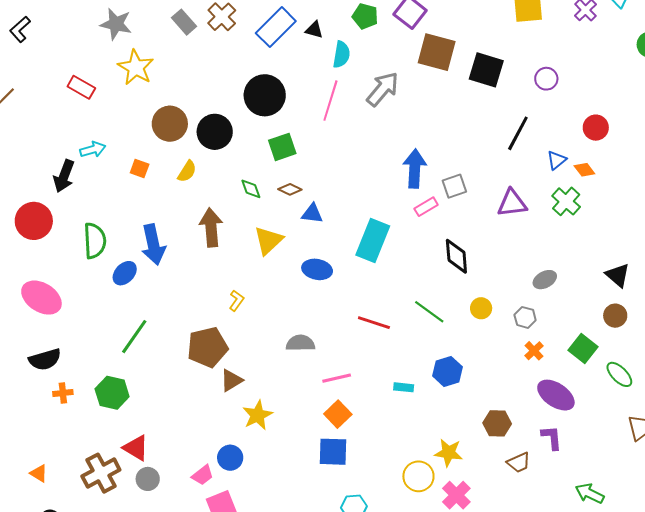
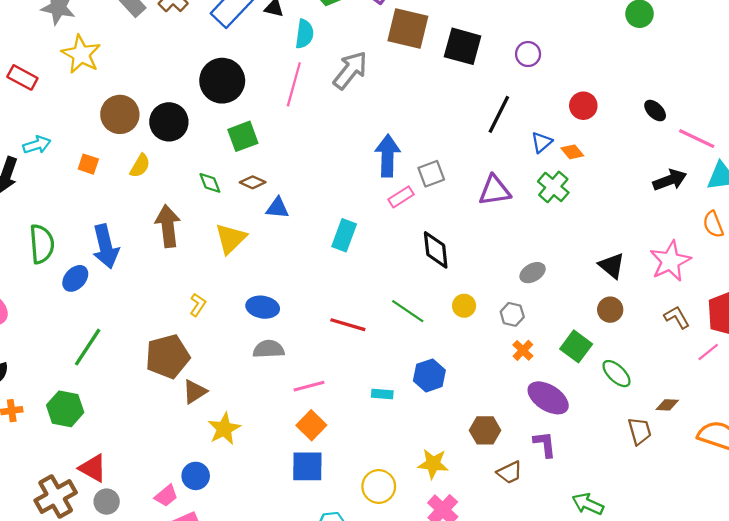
cyan rectangle: (373, 240) -> (344, 235), size x0.7
blue ellipse: (317, 269) -> (263, 307), moved
yellow circle: (418, 476) -> (379, 486), moved

